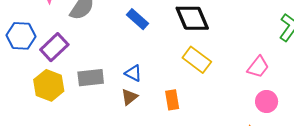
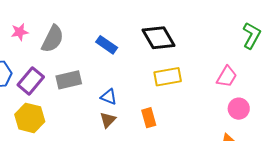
yellow rectangle: (197, 60) -> (168, 77), turned -40
gray rectangle: (91, 78) -> (69, 80), moved

